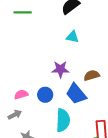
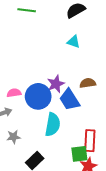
purple star: (60, 69) -> (56, 84), moved, turned -30
blue circle: (45, 95) -> (38, 96), size x1.6

